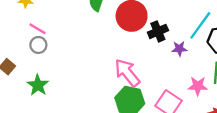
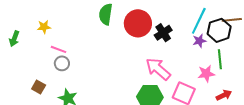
purple star: (179, 49) -> (199, 41), moved
pink arrow: (127, 73) -> (158, 69), moved

